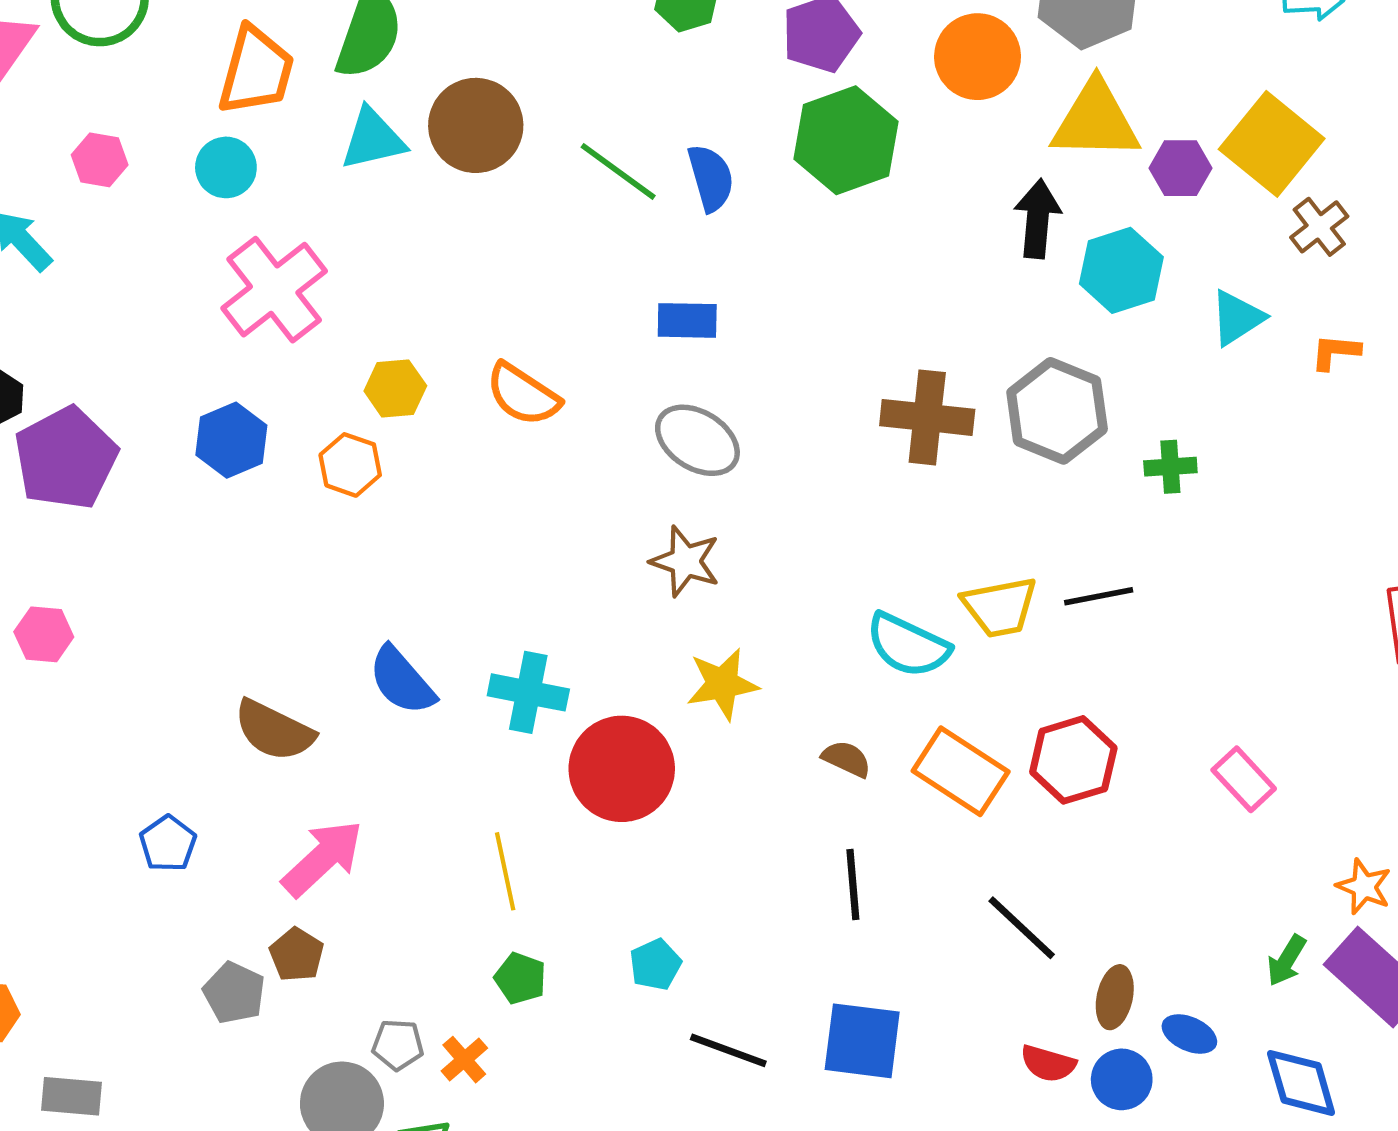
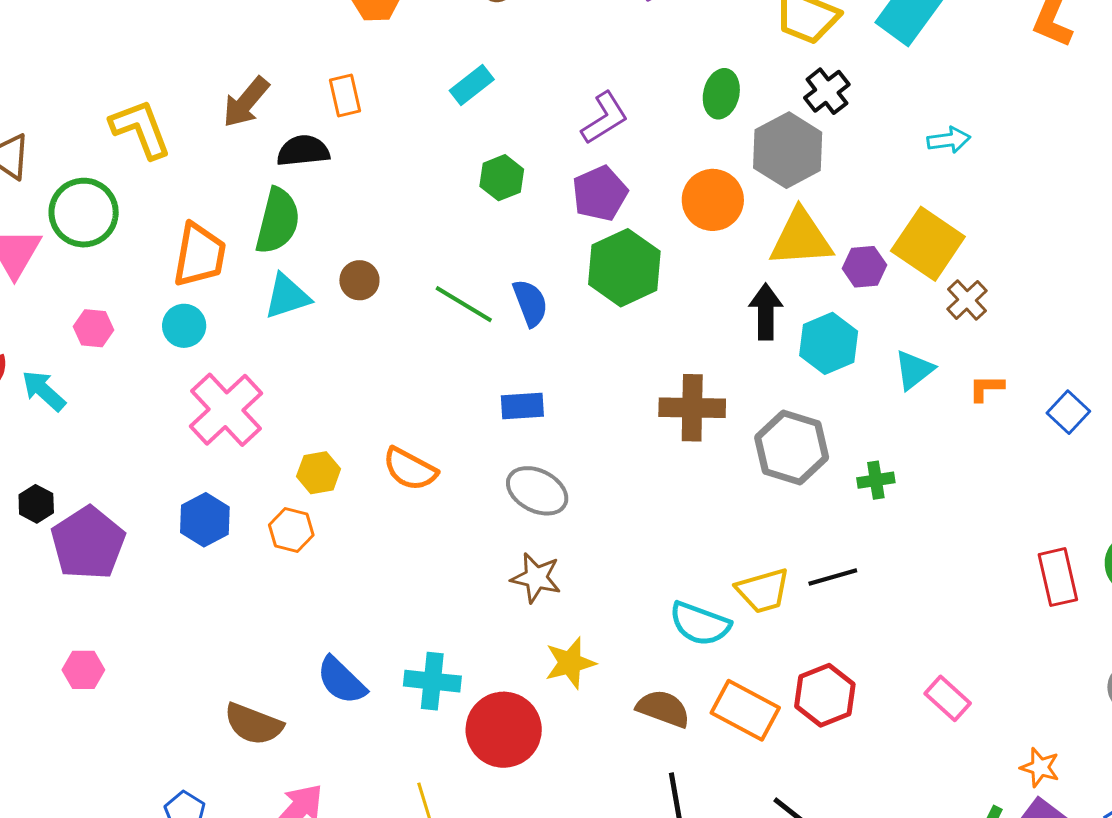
brown circle: (476, 125) -> (359, 280), size x0.6
brown cross: (927, 417) -> (692, 408), moved
brown semicircle: (847, 759) -> (663, 709), size x1.5

